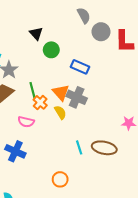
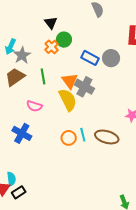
gray circle: (101, 32) -> (111, 58), moved
orange cross: (40, 102) -> (52, 47), moved
yellow semicircle: (60, 112) -> (68, 100), size x1.6
orange circle: (60, 179) -> (69, 138), moved

